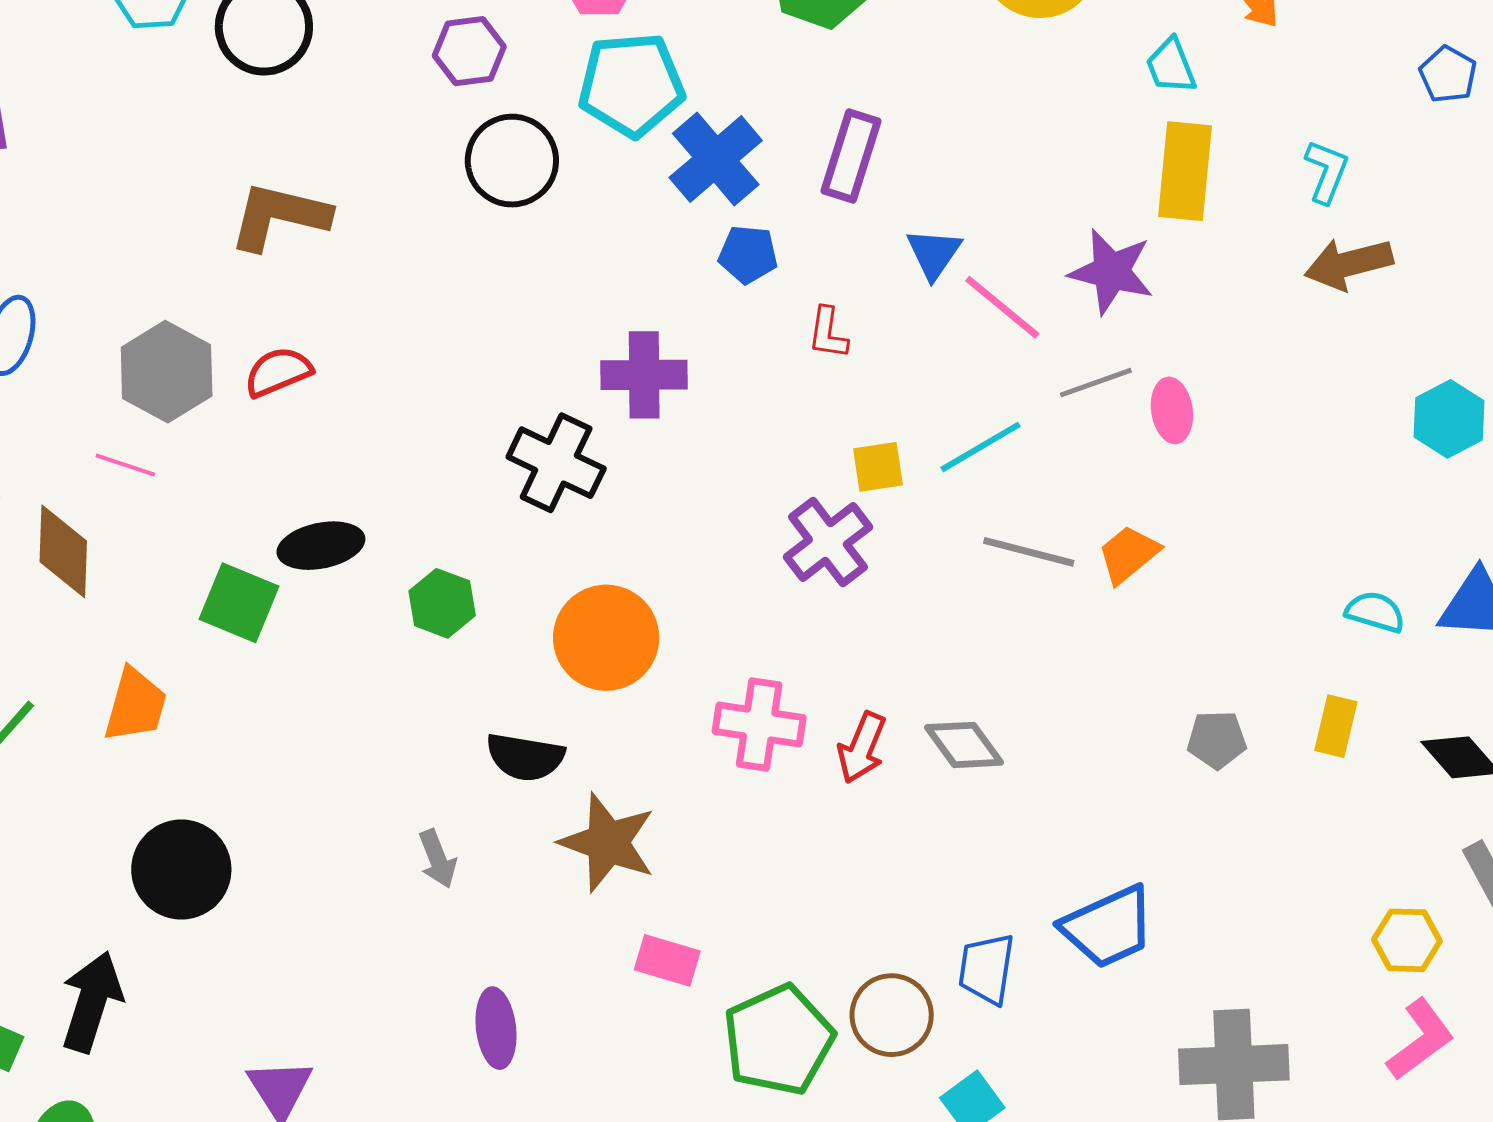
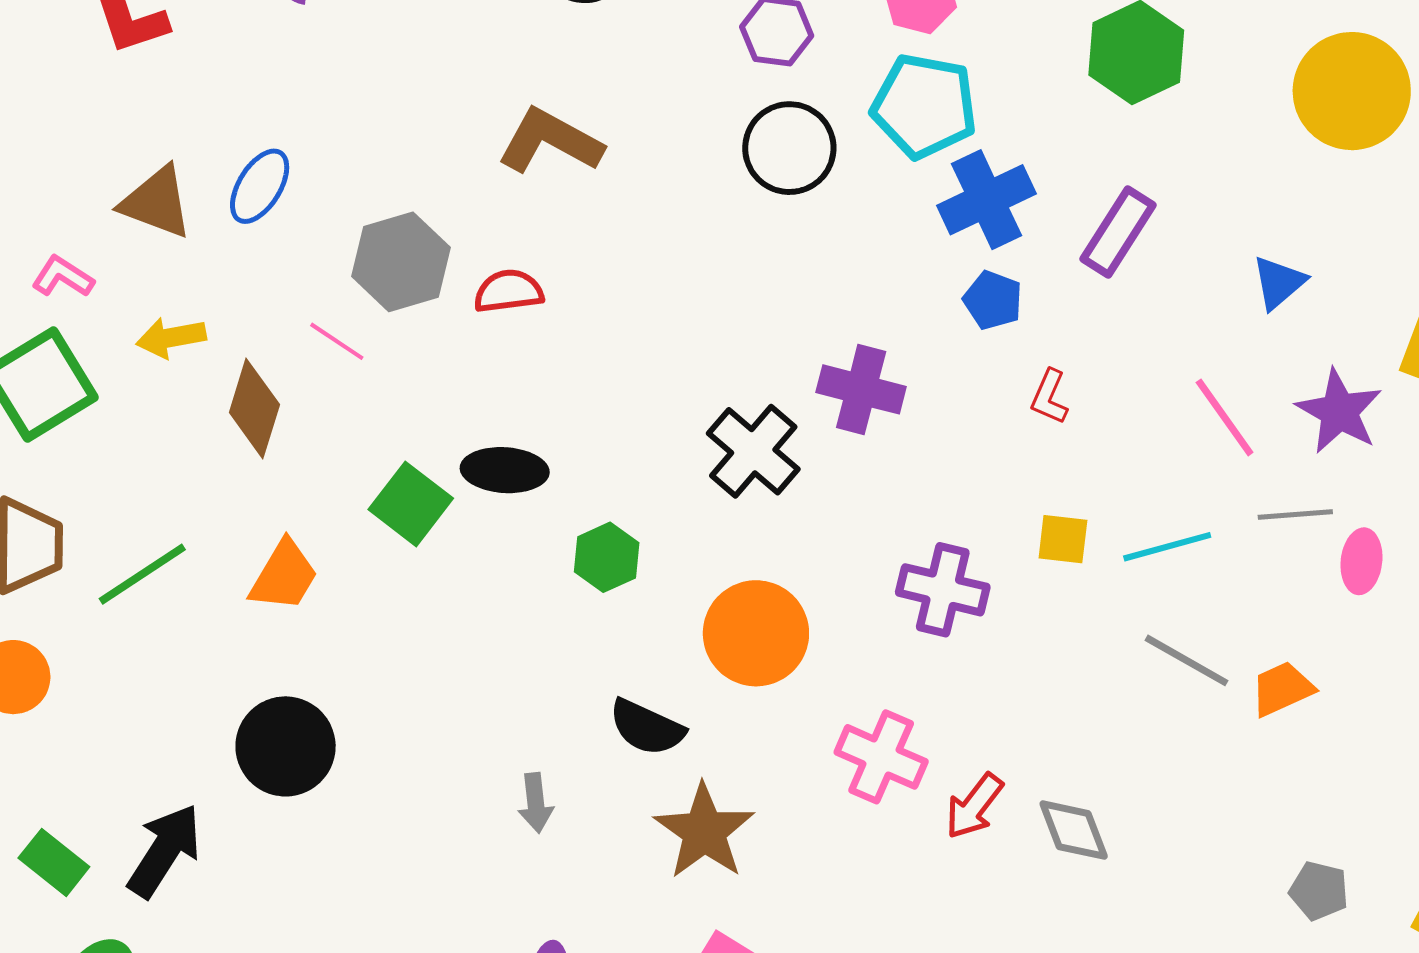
blue triangle: (934, 254) -> (1279, 283), moved
purple cross: (828, 542) -> (943, 590), moved, turned 36

